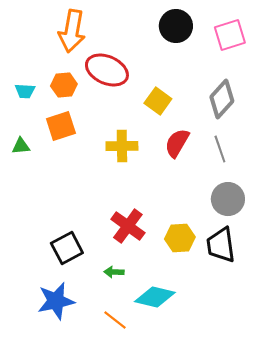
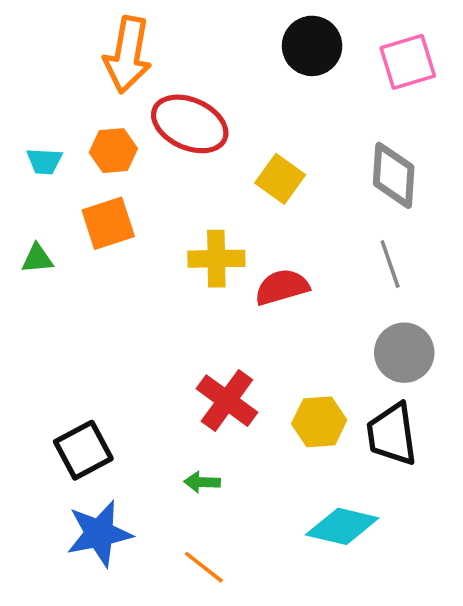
gray diamond: (222, 99) -> (394, 175), turned -39
red semicircle: (177, 143) -> (282, 287), moved, turned 44
black square: (67, 248) -> (83, 450), moved
cyan diamond: (155, 297) -> (342, 526), moved

